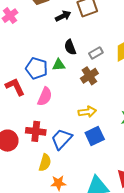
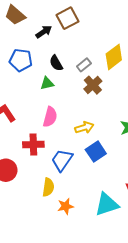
blue pentagon: (37, 68) -> (21, 60), moved
brown cross: (89, 76) -> (93, 85), moved
pink semicircle: (45, 97) -> (50, 117), moved
red cross: (36, 131) -> (33, 144), moved

